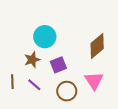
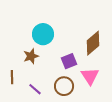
purple square: (58, 65) -> (69, 61), moved
purple line: (34, 85) -> (35, 89), moved

